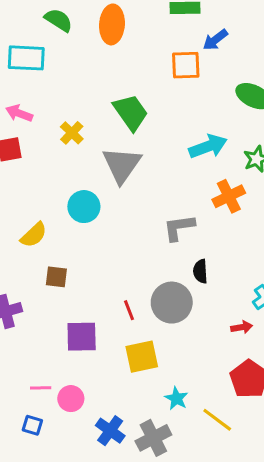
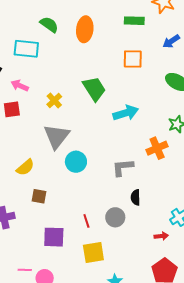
blue arrow: (215, 40) -> (171, 41), moved
cyan arrow: (208, 146) -> (126, 113), moved
gray triangle: (122, 165) -> (57, 136), moved
cyan circle: (84, 207) -> (76, 162), moved
gray circle: (172, 303) -> (115, 217), size x0.7

